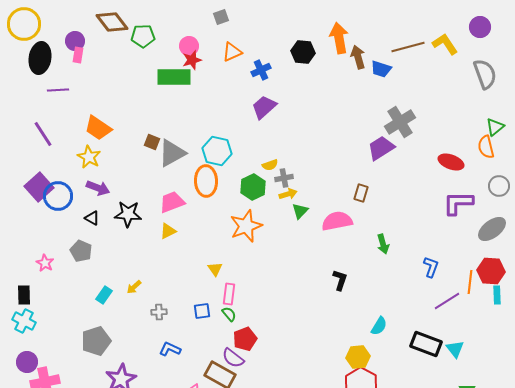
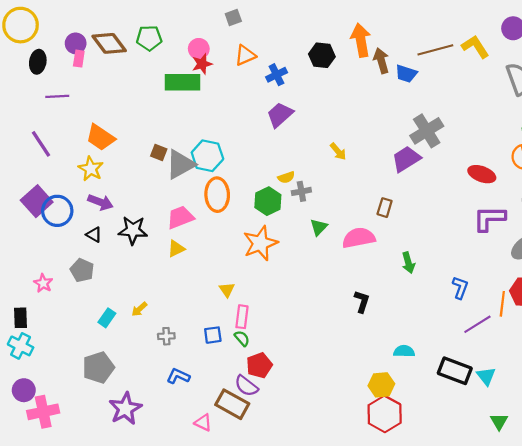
brown diamond: (112, 22) -> (109, 43), moved
black ellipse: (40, 58) -> (38, 62), size x0.7
cyan hexagon: (217, 151) -> (207, 156), moved
yellow arrow: (288, 194) -> (338, 151), moved, turned 66
cyan semicircle: (379, 326) -> (404, 351), turned -120

